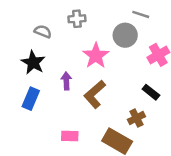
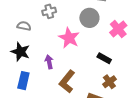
black rectangle: (151, 92) -> (104, 58), moved
brown L-shape: (95, 94) -> (67, 82), moved

